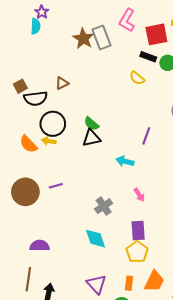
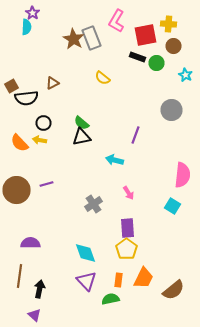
yellow semicircle: (137, 78) -> (102, 78), moved
black circle: (53, 124) -> (44, 123), size x0.6
cyan diamond: (95, 239) -> (86, 253), moved

